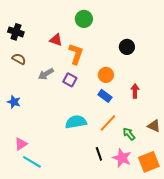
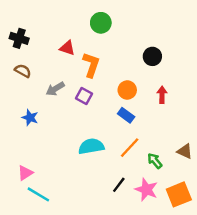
red arrow: (135, 91) -> (162, 95), moved
blue star: (14, 102) -> (30, 118), moved
black line: (99, 154) -> (119, 185), turned 56

